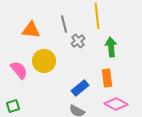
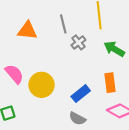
green arrow: (111, 47) -> (114, 49), turned -54
yellow circle: (44, 61) -> (42, 85), moved

